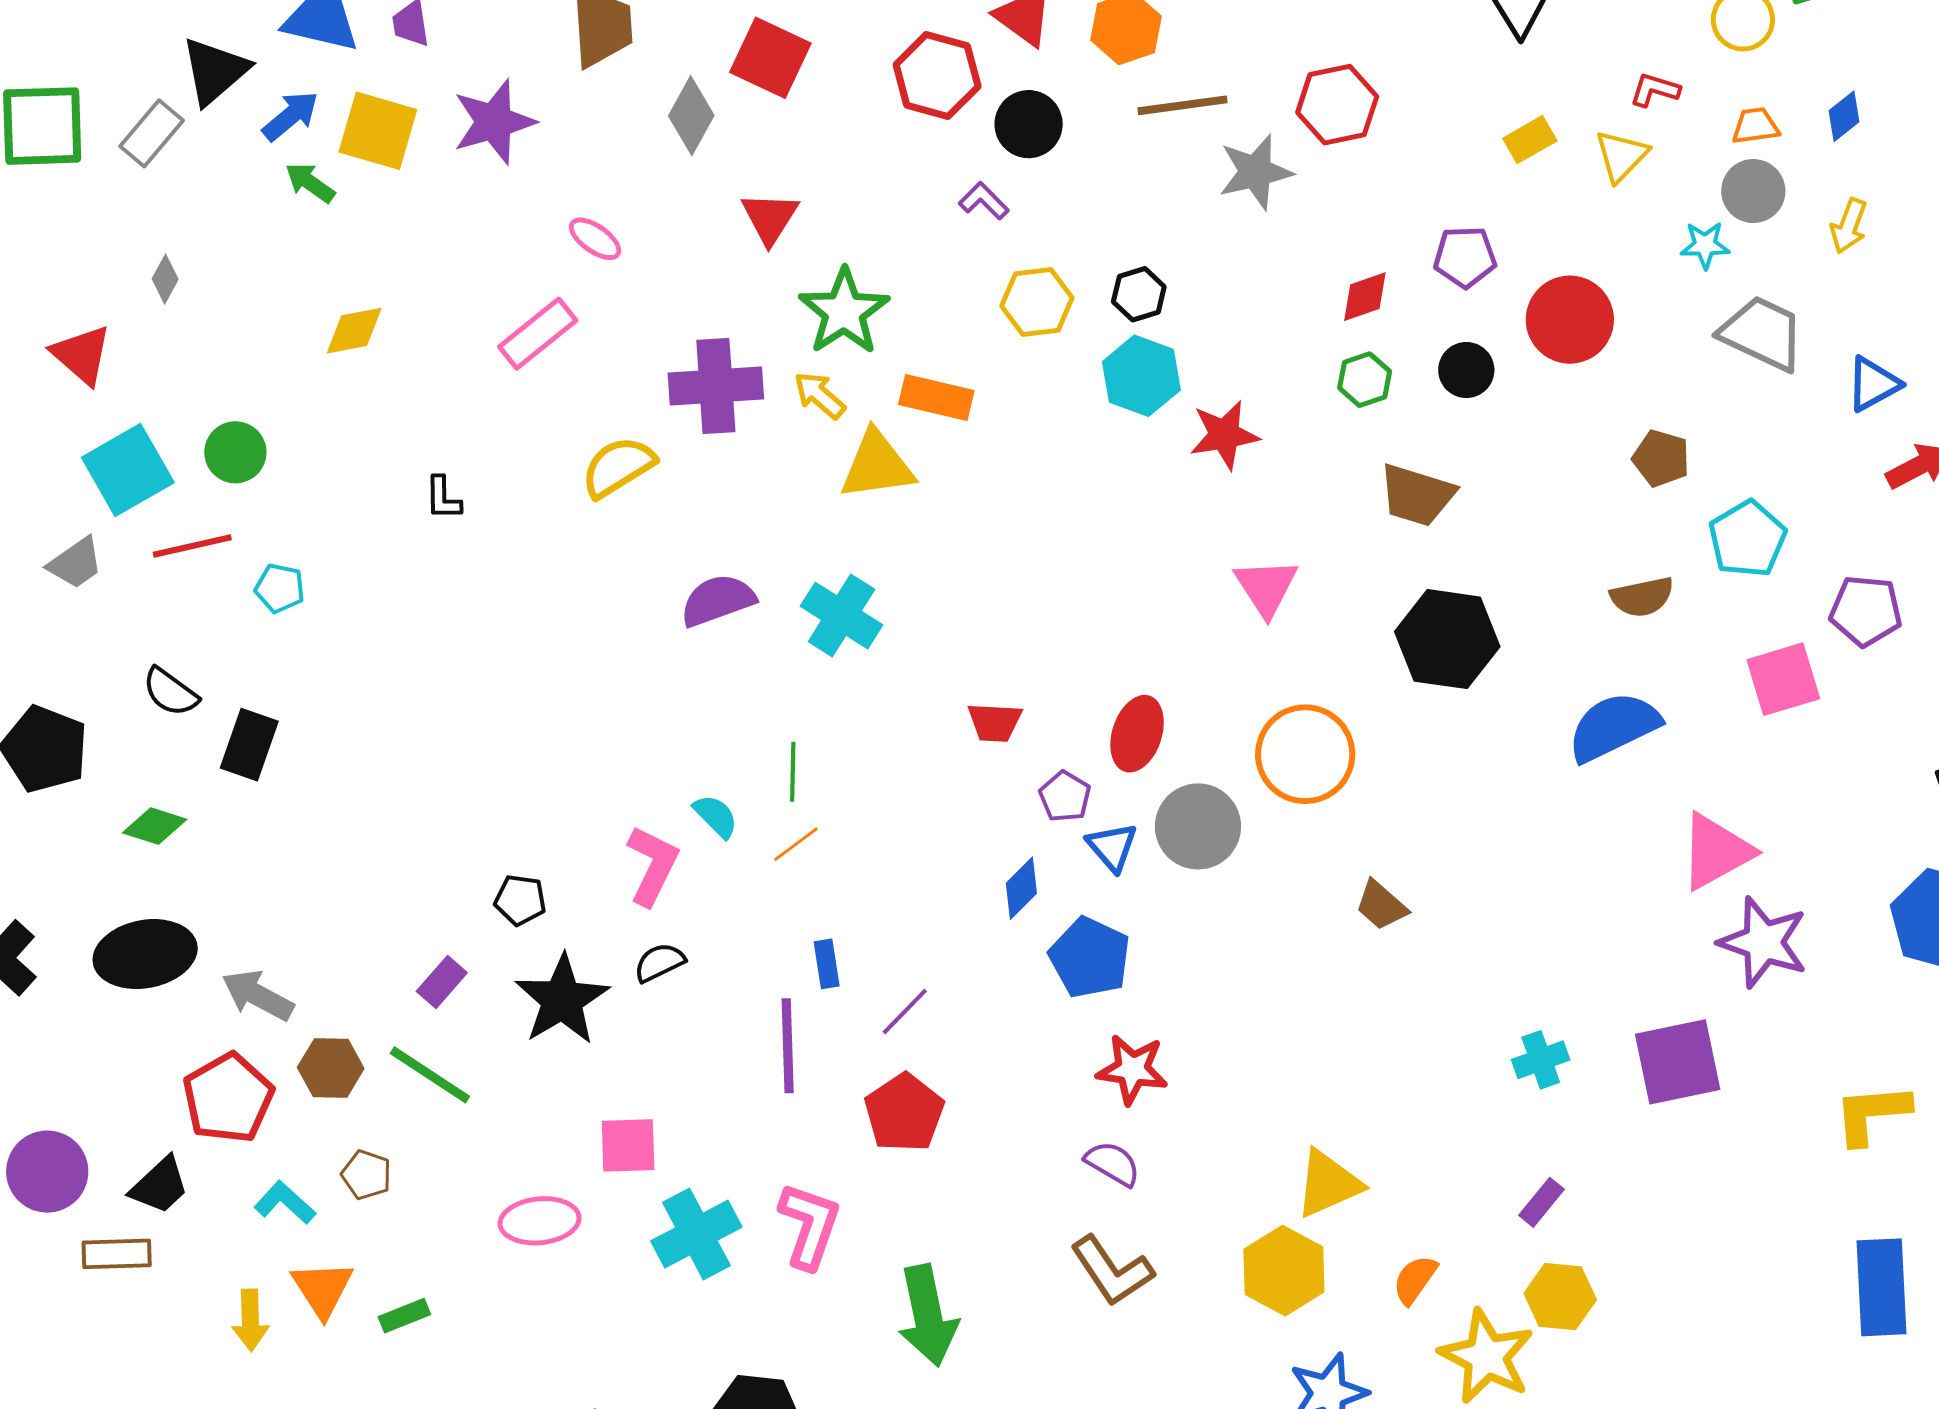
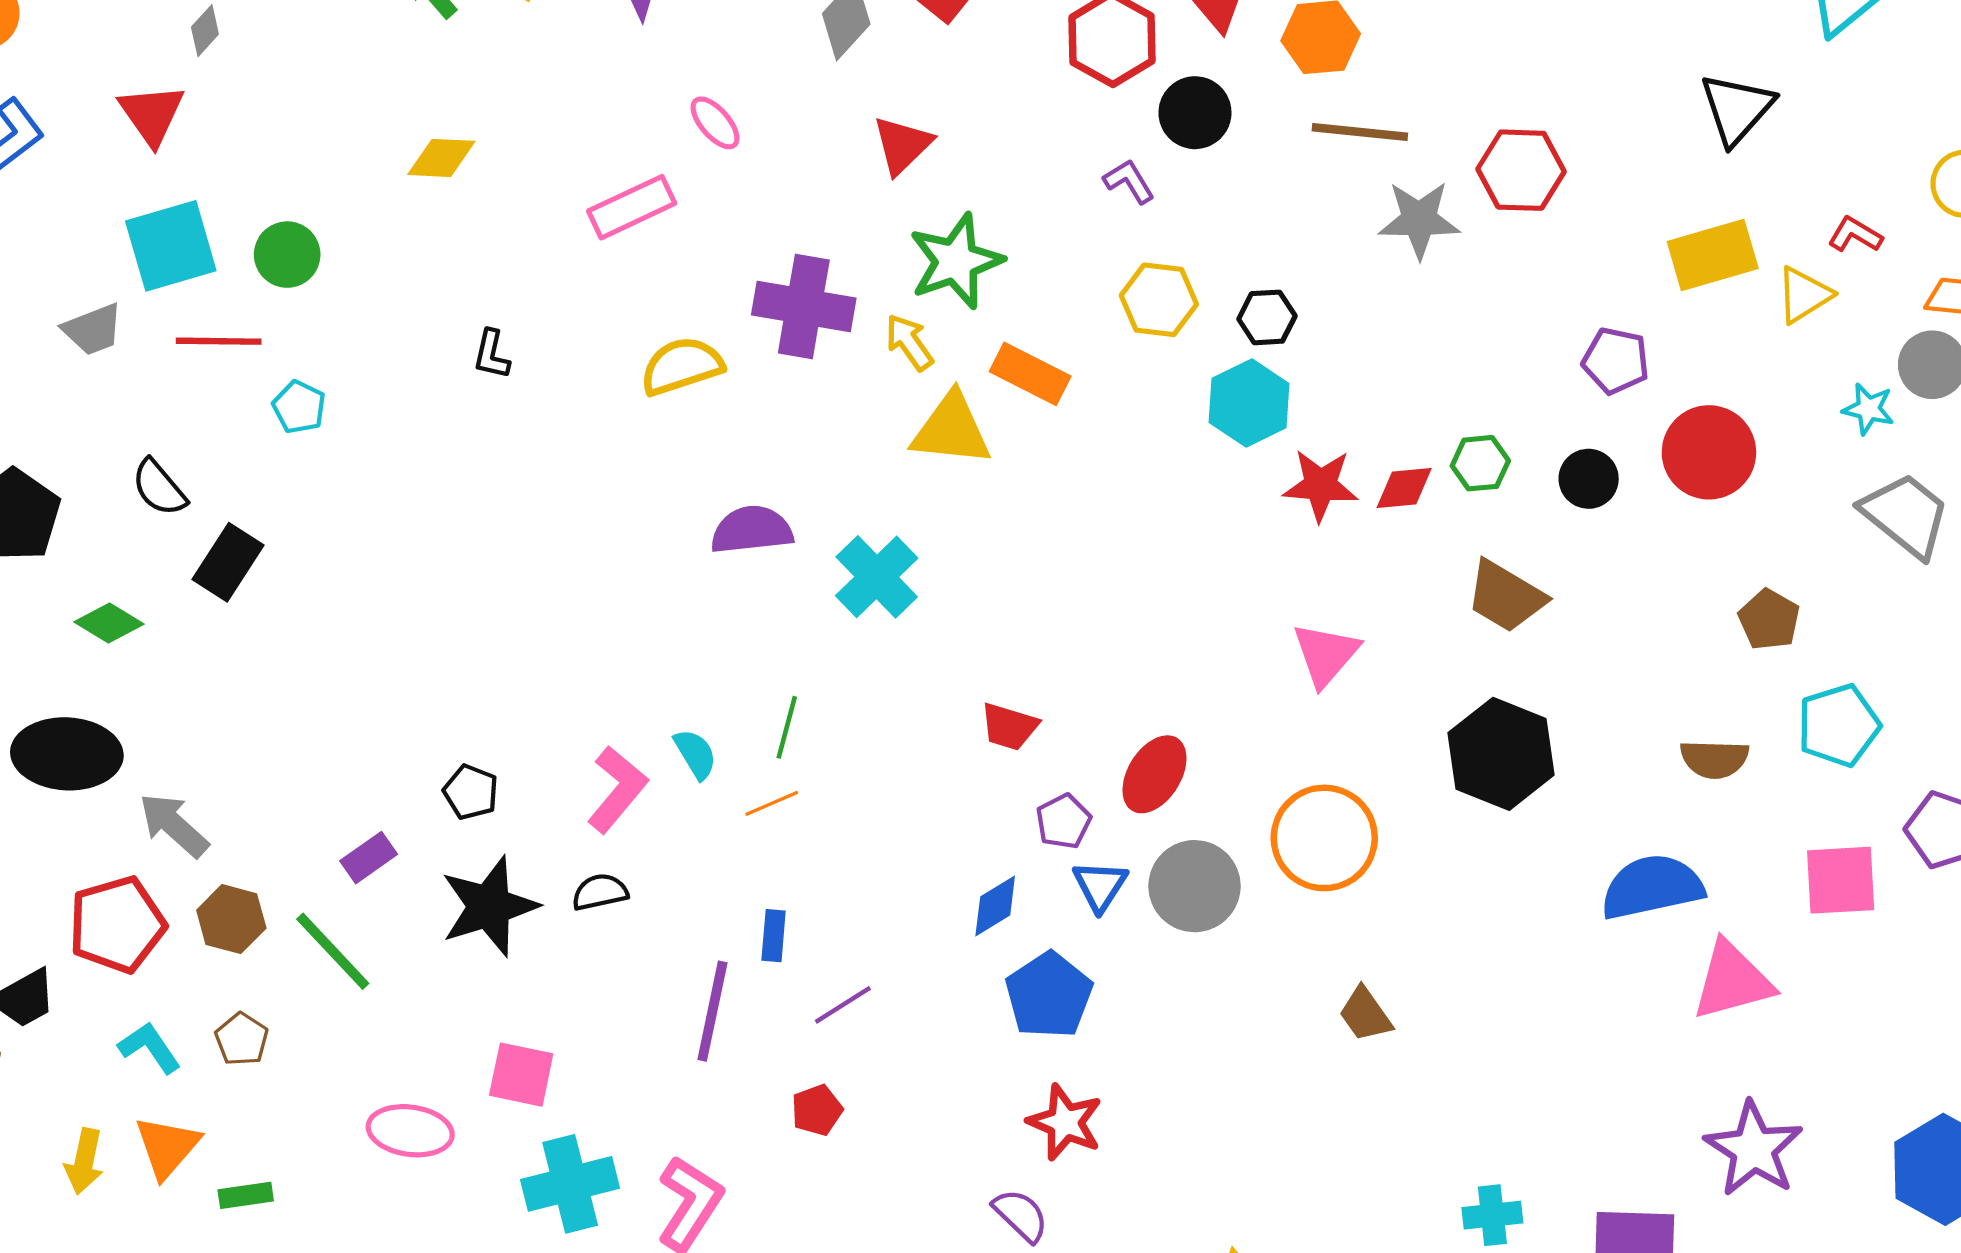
yellow rectangle: (1530, 140) -> (1713, 255), size x1.6
gray diamond: (165, 279) -> (205, 31), moved
red diamond: (1365, 297) -> (1404, 488), moved
pink triangle: (1716, 852) -> (1732, 981), moved
red pentagon: (904, 1113) -> (817, 1110), size x0.6

